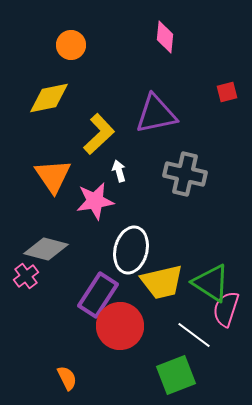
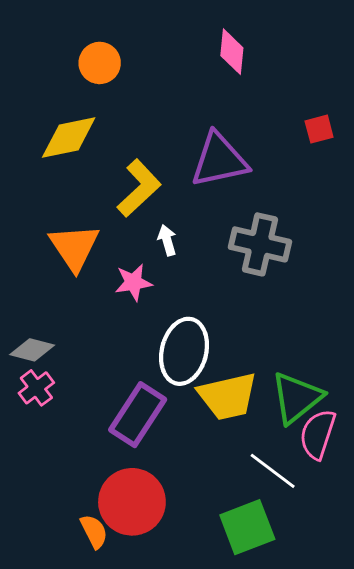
pink star: (95, 201) -> (133, 282), size x0.7
gray diamond: (46, 249) -> (32, 350), moved, size x0.7
green triangle: (211, 283) -> (297, 398), turned 48
red circle: (120, 326) -> (132, 502), moved

